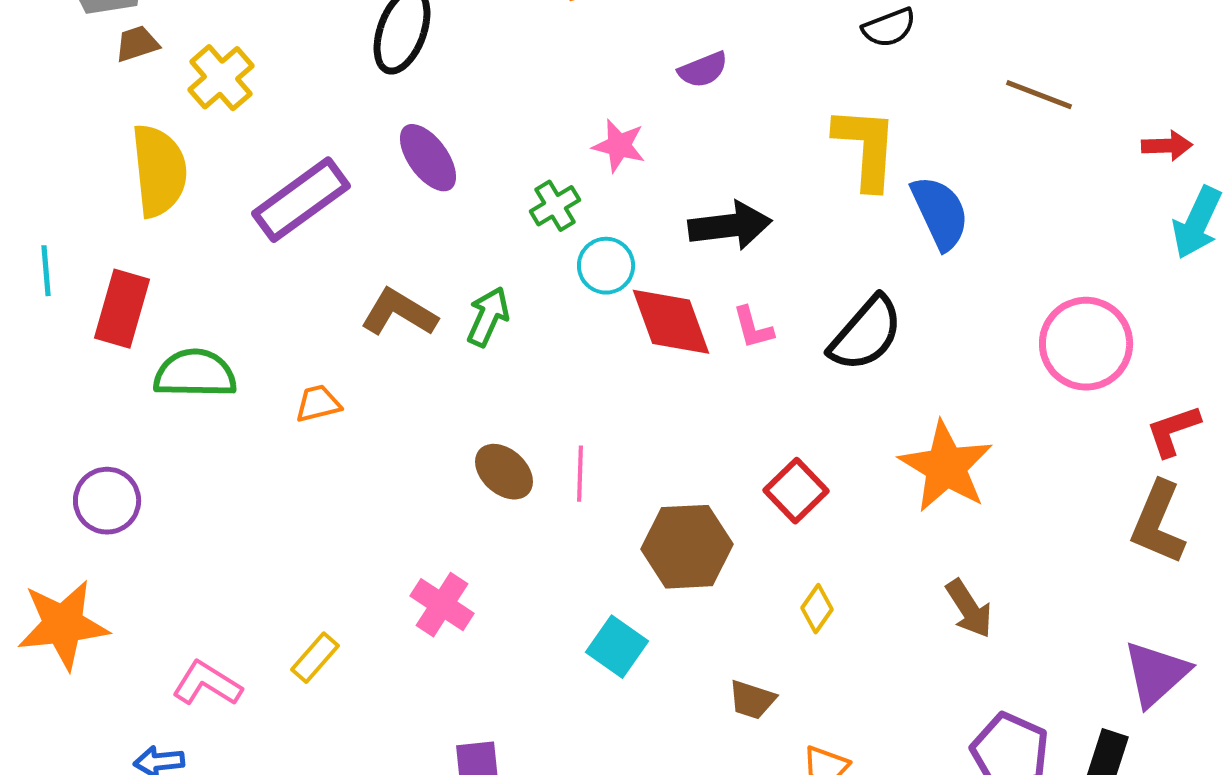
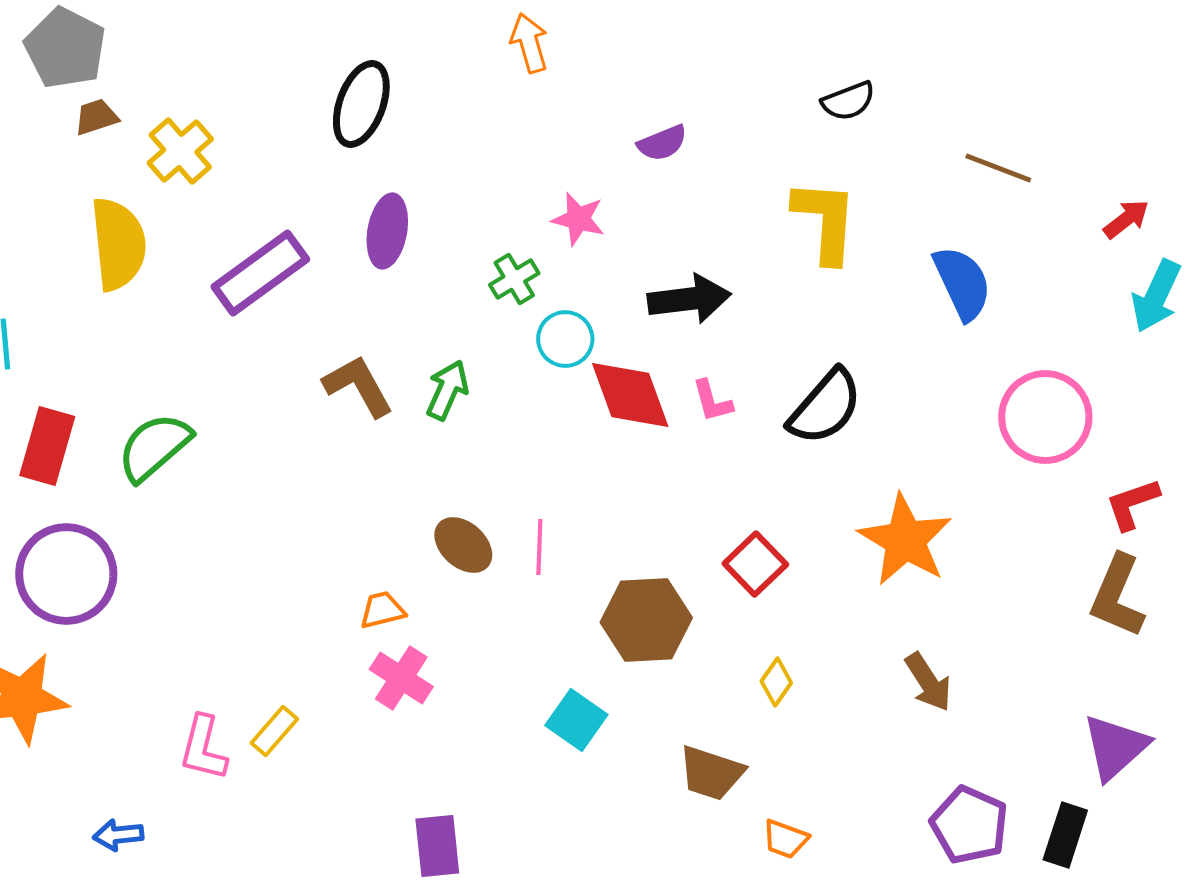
red arrow: (1167, 146) -> (1126, 219), turned -36
purple ellipse: (428, 158) -> (387, 231), turned 46
blue semicircle: (940, 213) -> (962, 283), moved
red rectangle: (122, 309) -> (47, 446), moved
brown L-shape: (399, 313) -> (358, 386), turned 30
green semicircle: (195, 374) -> (154, 447), turned -42
orange trapezoid: (318, 404) -> (382, 610), moved
purple circle: (107, 501) -> (66, 574), size x1.5
pink L-shape: (207, 684) -> (203, 748), moved, turned -108
brown trapezoid: (752, 700) -> (711, 773), size x1.4

